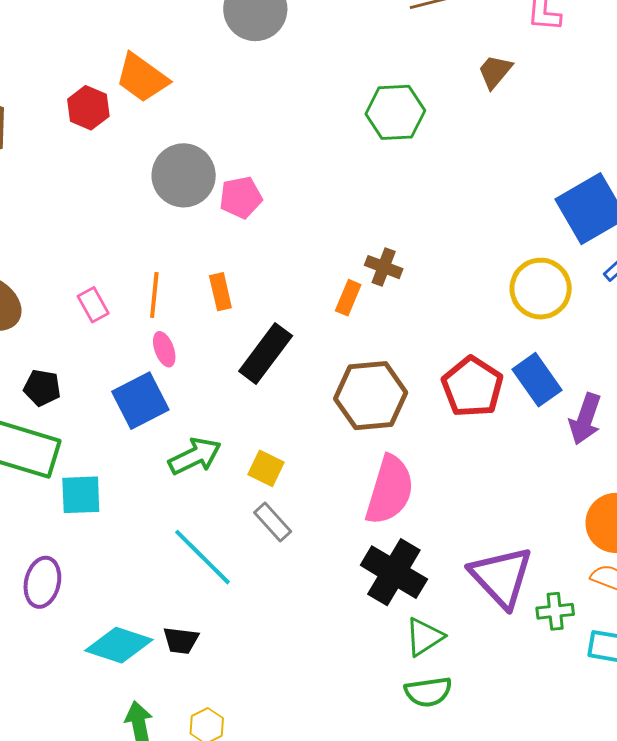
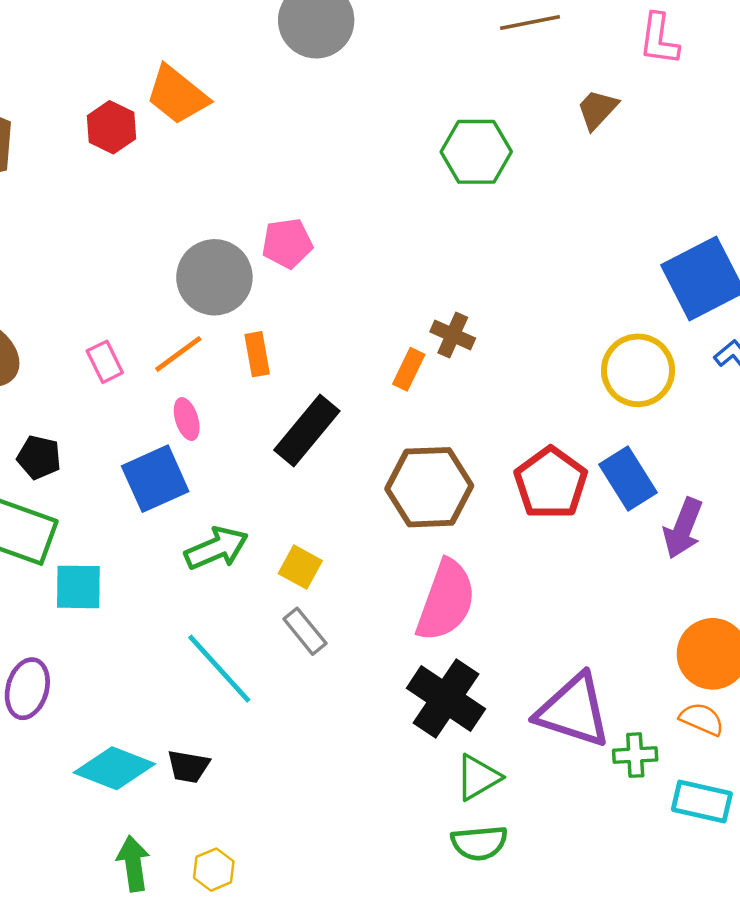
gray circle: (184, 175) -> (214, 277), moved
orange line: (154, 295) -> (178, 354), turned 45
purple triangle: (501, 577) -> (573, 711), turned -32

